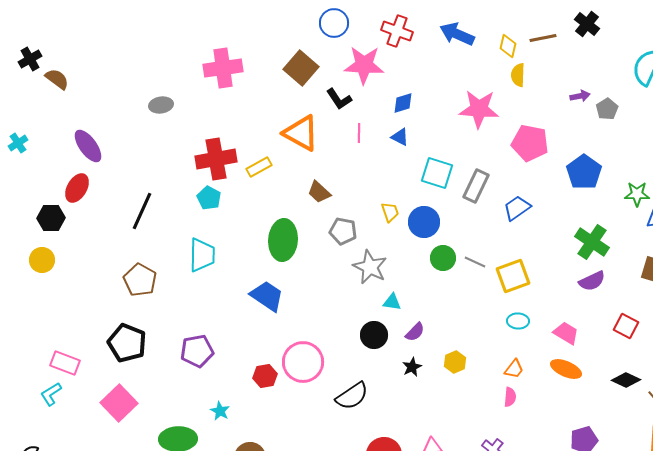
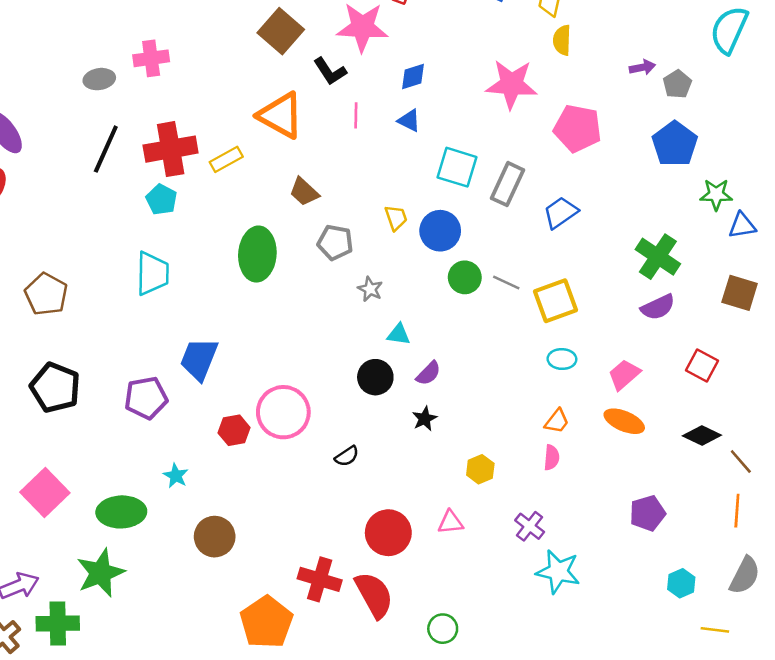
pink cross: (223, 68) -> (151, 58), moved, size x0.7
blue pentagon: (584, 172) -> (675, 144), moved
black line: (142, 211) -> (106, 149), moved
gray star: (370, 267) -> (370, 289), size x0.6
brown pentagon: (140, 280) -> (46, 294), moved
blue trapezoid: (267, 296) -> (199, 359), moved, turned -102
pink trapezoid: (566, 333) -> (624, 375), turned -72
yellow hexagon: (455, 362) -> (480, 469), moved
black semicircle: (352, 396) -> (347, 456), size x0.6
pink square: (119, 403) -> (45, 493), moved

